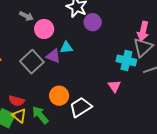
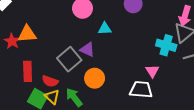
purple triangle: (53, 56) -> (87, 50), moved
gray square: (32, 62) -> (69, 59), moved
white trapezoid: (81, 107) -> (141, 90), moved, turned 35

